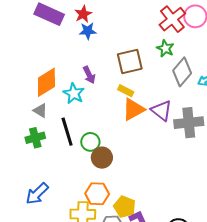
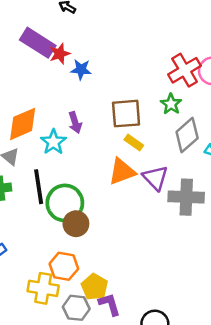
red star: (83, 14) -> (60, 54), moved
yellow rectangle: (126, 91) -> (134, 142), moved
green circle: (90, 142) -> (65, 203), size x1.6

